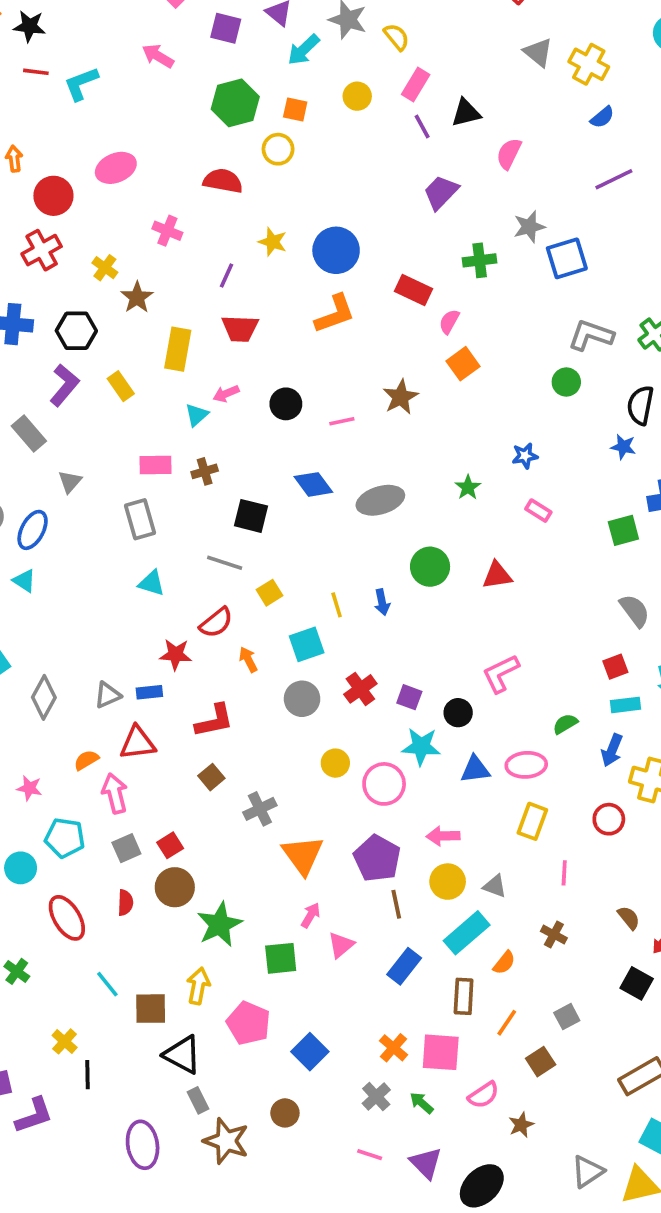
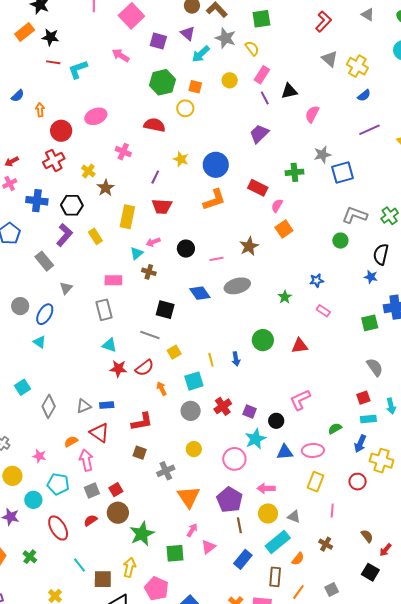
purple trapezoid: (441, 192) -> (259, 134), moved
brown cross: (205, 471) -> (149, 272), moved, turned 32
gray ellipse: (380, 500) -> (237, 286), moved
red star: (176, 655) -> (118, 369), moved
red triangle: (138, 743) -> (99, 433), turned 40
cyan star: (421, 746) -> (255, 439), turned -30
yellow circle: (335, 763) -> (194, 449), moved
brown square: (211, 777) -> (140, 453), turned -32
red semicircle: (125, 903) -> (90, 520), turned -128

